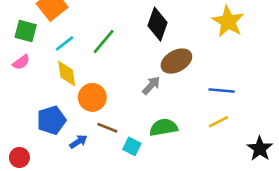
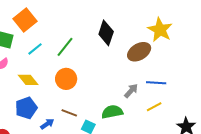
brown ellipse: (176, 61) -> (139, 52), moved
yellow diamond: (67, 73) -> (28, 80), moved, turned -30
gray arrow: (151, 85) -> (131, 91), moved
orange circle: (92, 97) -> (66, 79), moved

